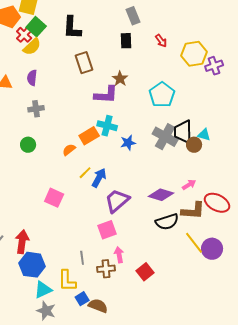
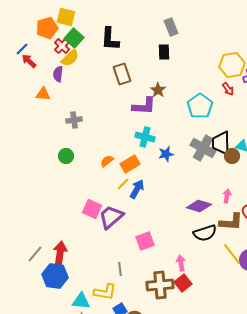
red arrow: (161, 41) -> (228, 89), moved
purple semicircle: (32, 78) -> (58, 74), moved
orange rectangle: (89, 136) -> (130, 164), moved
pink arrow: (189, 185) -> (227, 196), turned -48
purple trapezoid: (117, 201) -> (111, 217), moved
pink arrow: (119, 255) -> (181, 263), moved
blue hexagon: (32, 265) -> (55, 276), moved
brown cross: (106, 269) -> (160, 285), moved, size x1.5
yellow L-shape: (67, 281) -> (105, 292), turned -80
cyan triangle: (43, 290) -> (81, 301), turned 30

